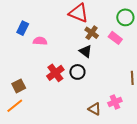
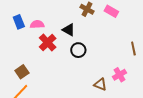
blue rectangle: (23, 28) -> (19, 22), moved, turned -40
black triangle: (86, 51) -> (69, 30), moved
red cross: (55, 73) -> (48, 43), moved

